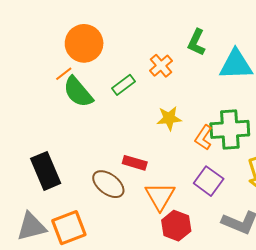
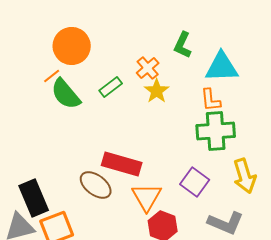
yellow star: (169, 118) -> (157, 91), moved, turned -30
orange L-shape: (204, 138) -> (211, 100), moved, turned -40
red rectangle: (135, 163) -> (122, 164), size x1.6
black rectangle: (46, 171) -> (34, 198), moved

